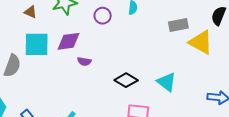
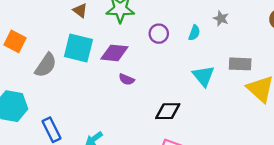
black diamond: (126, 80) -> (168, 111), turned -45
cyan triangle: (167, 82) -> (203, 76), moved

